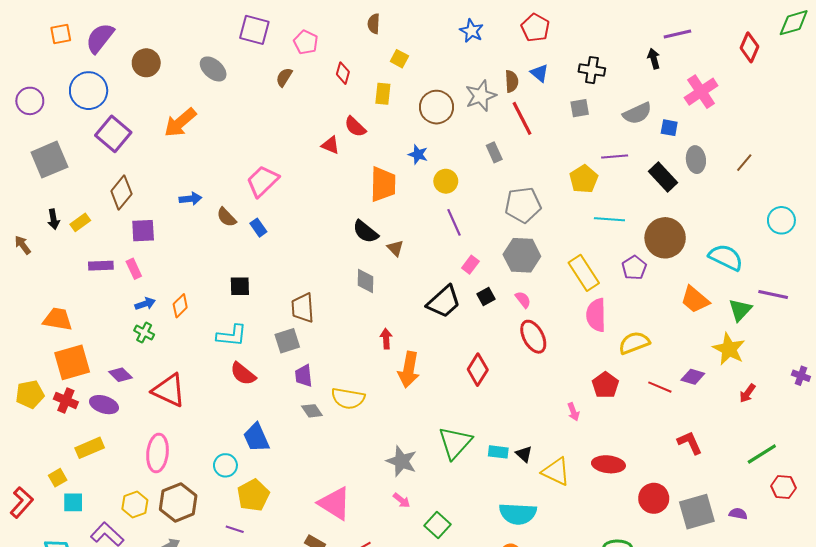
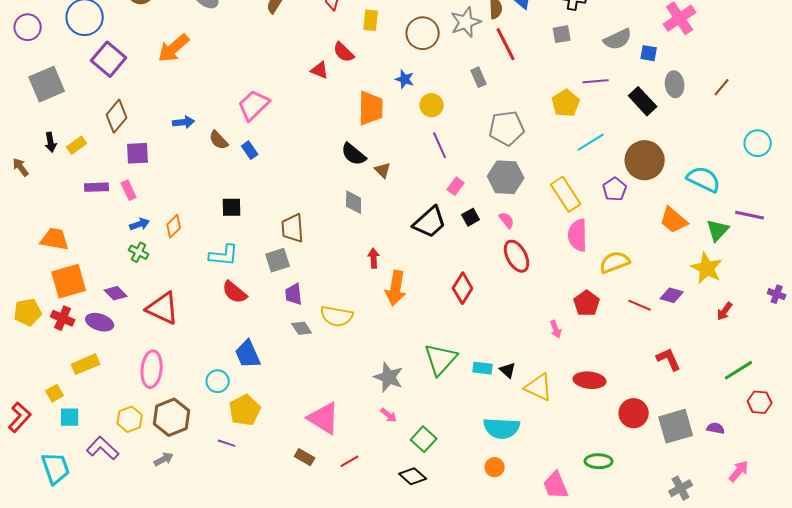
cyan line: (609, 219) -> (591, 142), turned -36

